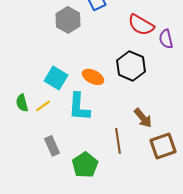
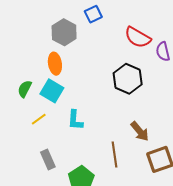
orange ellipse: (93, 77) -> (55, 64), moved, turned 55
green semicircle: (22, 103) -> (25, 89), moved, turned 42
cyan L-shape: (79, 107) -> (75, 120), size x0.7

